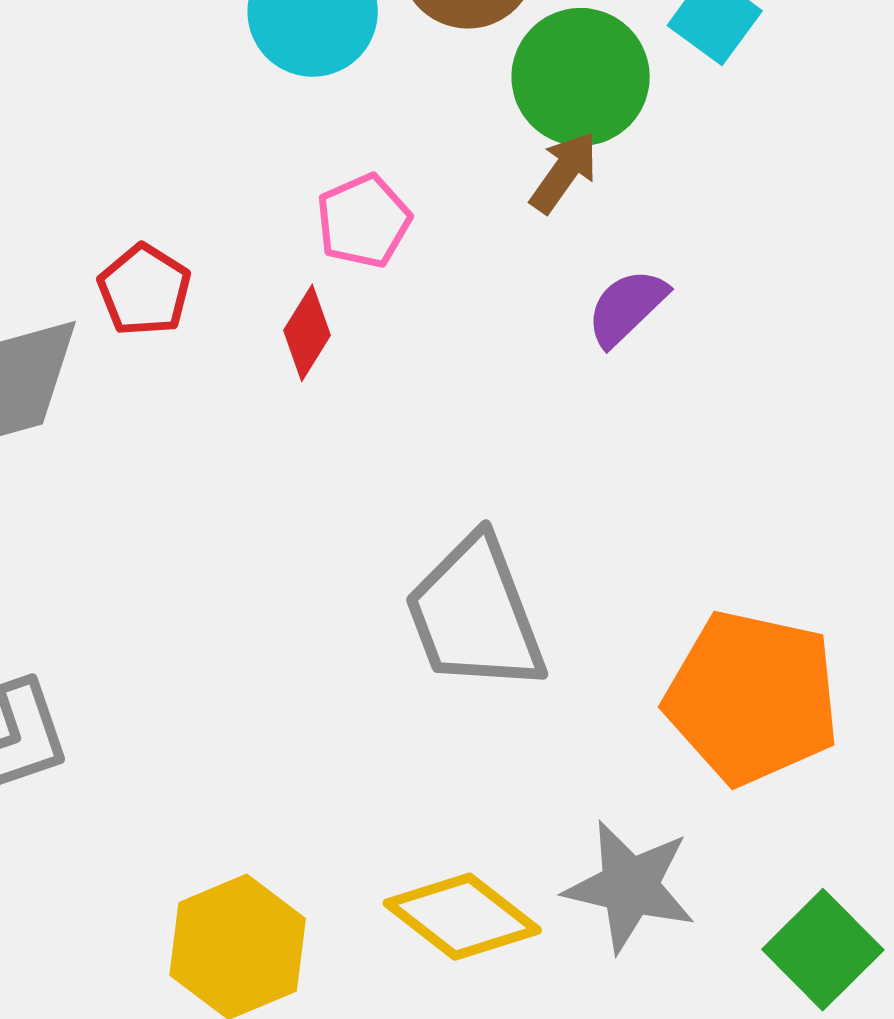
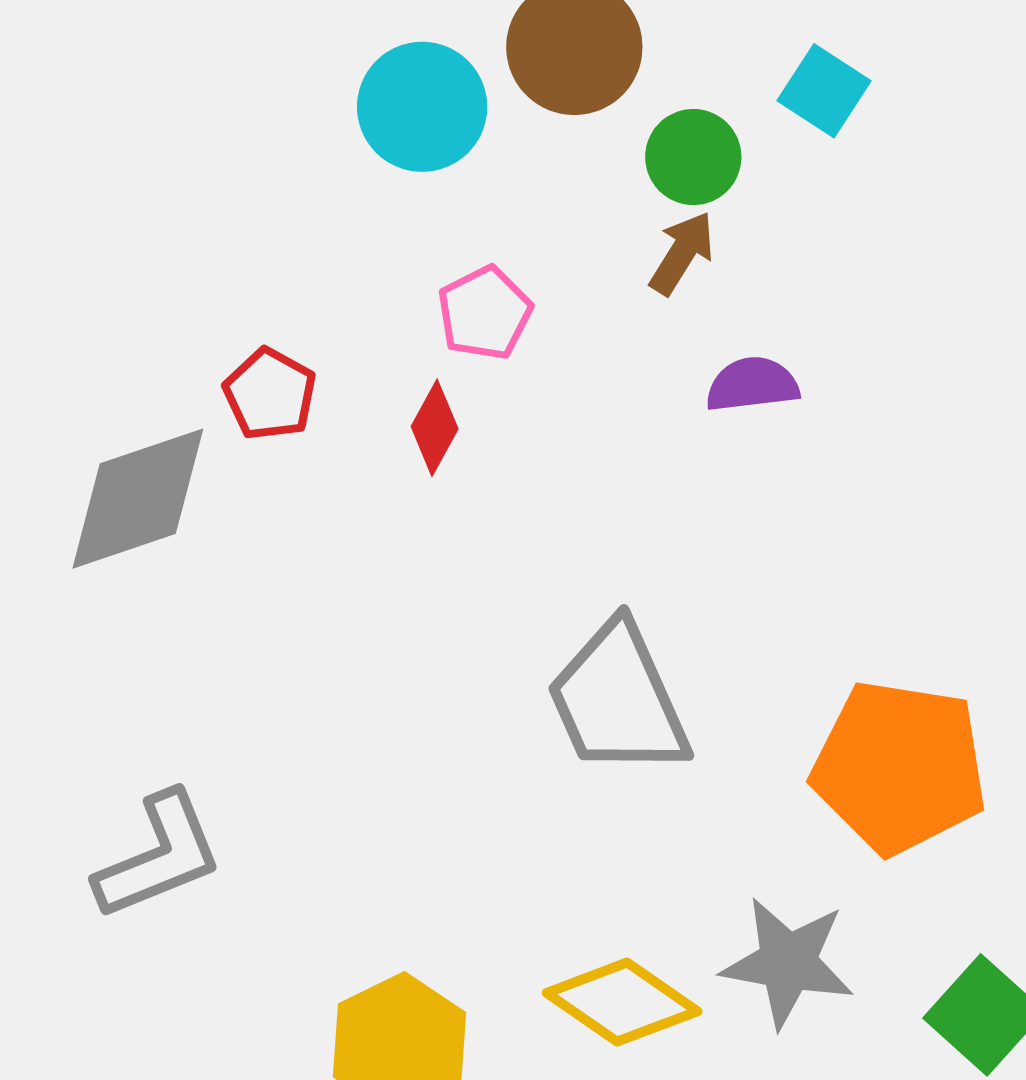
green circle: (581, 77) -> (693, 157), size x0.7
purple semicircle: (627, 307) -> (752, 384), turned 40

